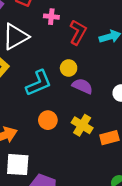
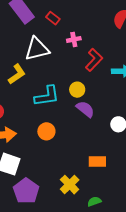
pink cross: (51, 17) -> (74, 39), turned -32
yellow cross: (82, 125) -> (70, 185), moved

